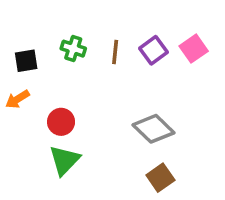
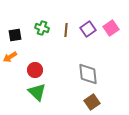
gray diamond: (153, 129) -> (88, 74), turned 40
green triangle: (65, 160) -> (37, 92), turned -30

